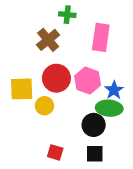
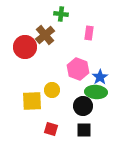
pink rectangle: (101, 37) -> (89, 33), size x0.6
red circle: (56, 78) -> (25, 47), moved
yellow square: (22, 89) -> (32, 101), moved
yellow circle: (44, 106) -> (52, 90), moved

